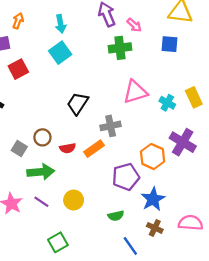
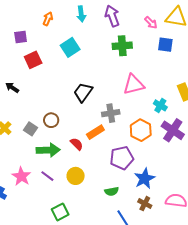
orange arrow: (18, 21) -> (48, 19), moved
cyan arrow: (61, 24) -> (81, 14), moved
pink arrow: (134, 25) -> (151, 23), moved
cyan cross: (167, 103) -> (160, 105), moved
red semicircle: (68, 148) -> (77, 144), moved, turned -128
orange hexagon: (153, 157) -> (141, 130), moved

